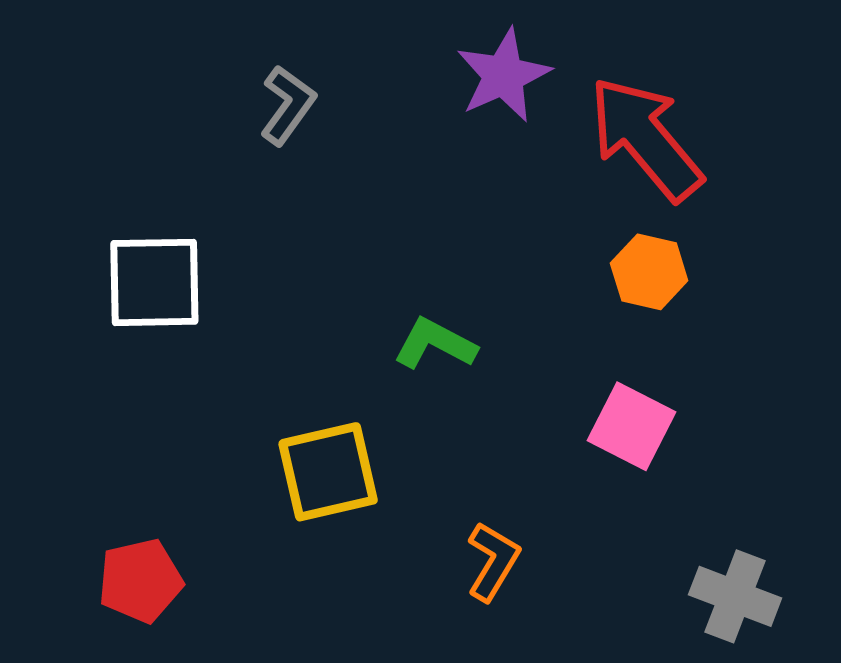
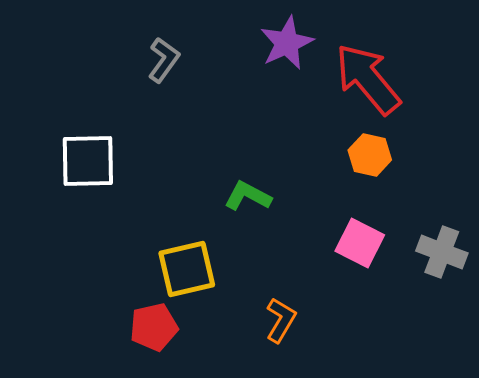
red pentagon: (140, 581) -> (154, 327), moved
gray cross: (735, 596) -> (442, 252), moved

